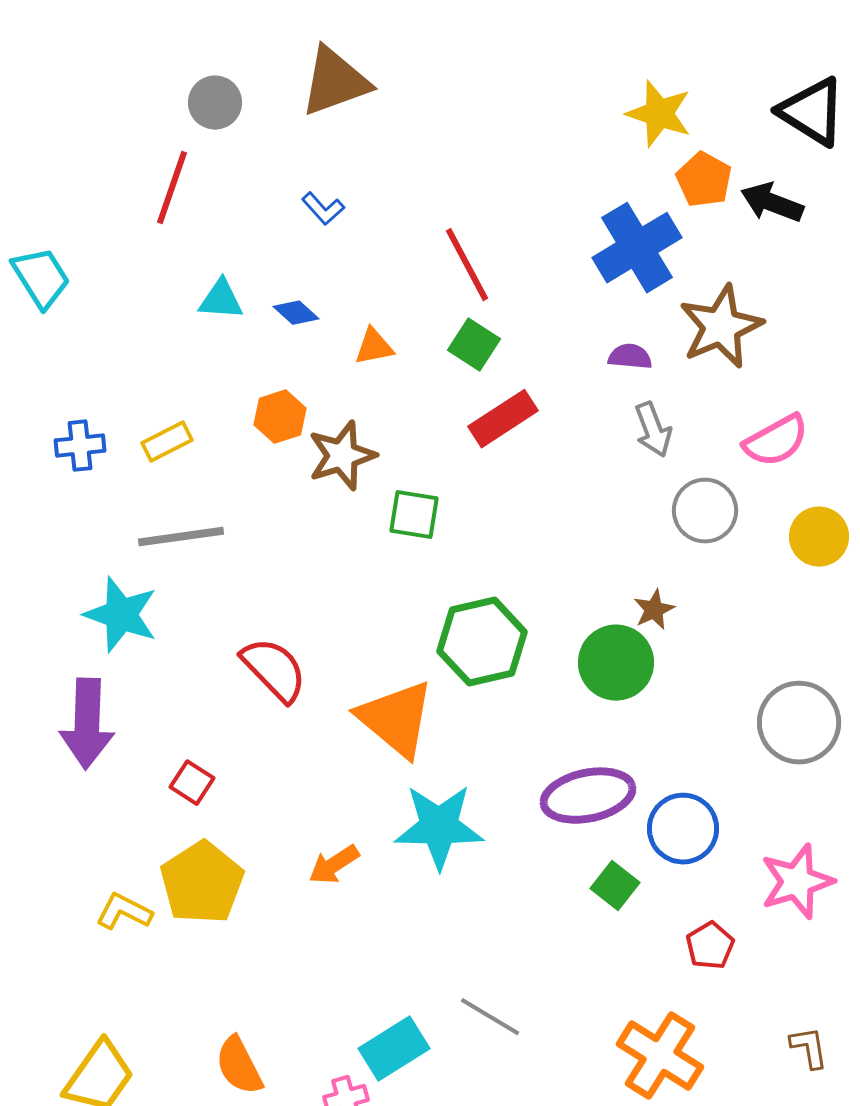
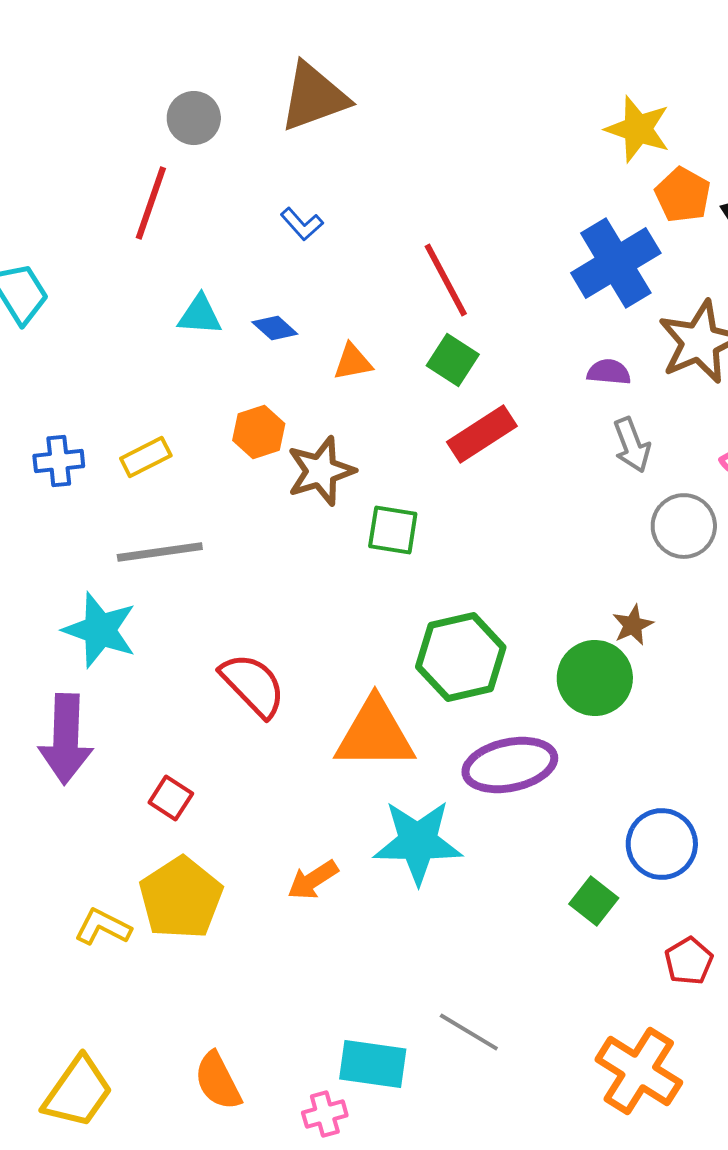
orange triangle: (396, 719) -> (375, 734), turned -40
purple ellipse: (588, 796) -> (510, 765), moved
cyan rectangle: (394, 1049) -> (373, 1064), turned 40

